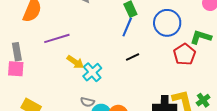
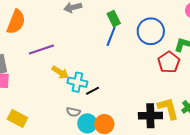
black line: (133, 57) -> (93, 91), moved
cyan cross: (92, 72) -> (77, 82), turned -36

